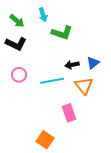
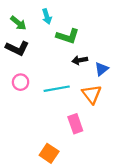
black arrow: (72, 65) -> (80, 60), moved

